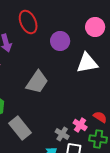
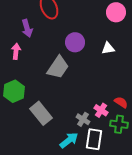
purple circle: (60, 41) -> (75, 42), moved
white triangle: (87, 63) -> (108, 48), size x0.6

